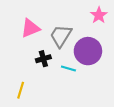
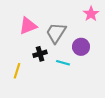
purple circle: (88, 51) -> (81, 47), size x0.7
yellow line: (21, 90) -> (17, 71), moved

